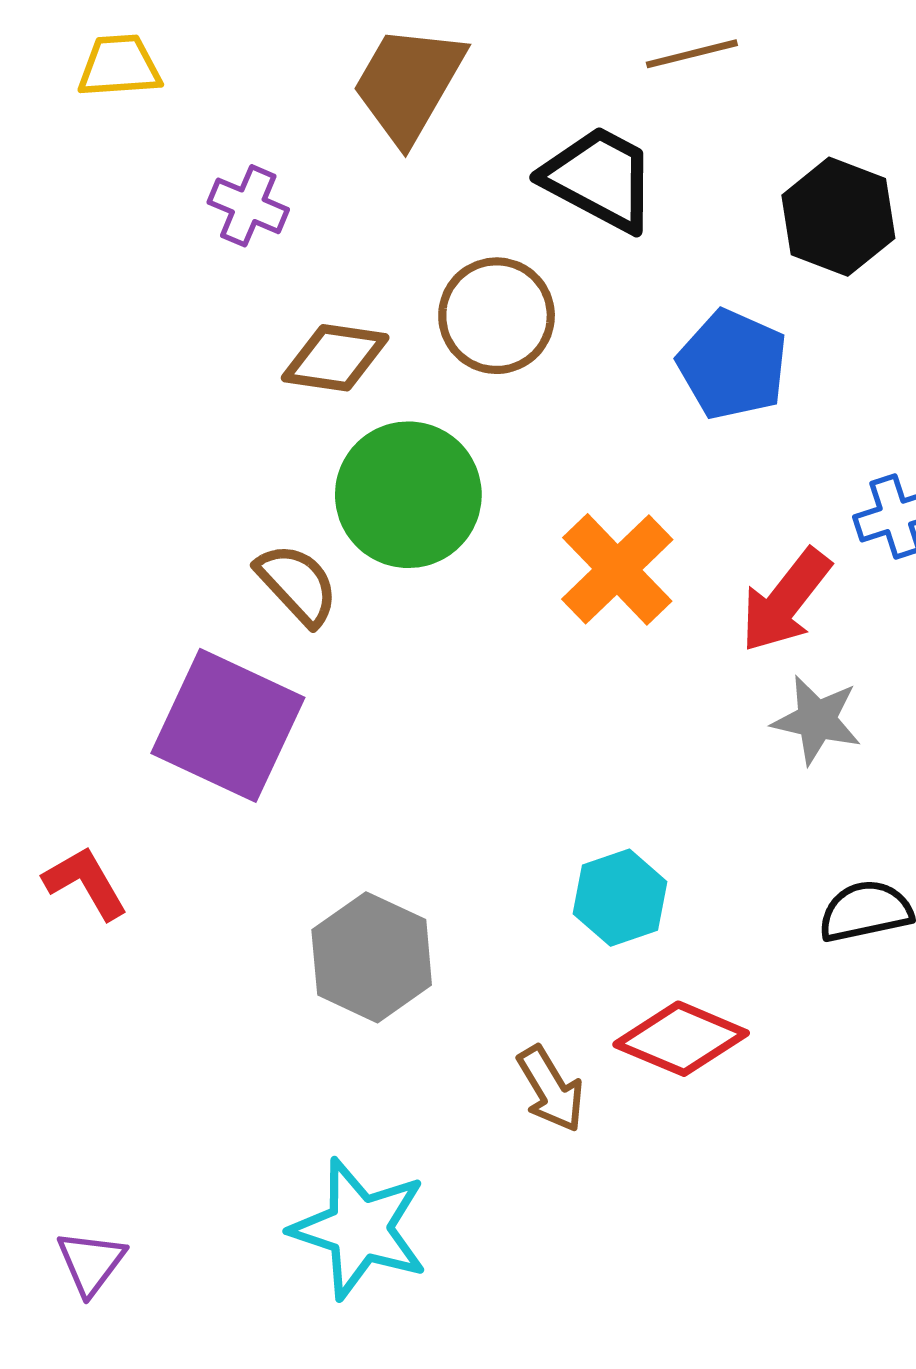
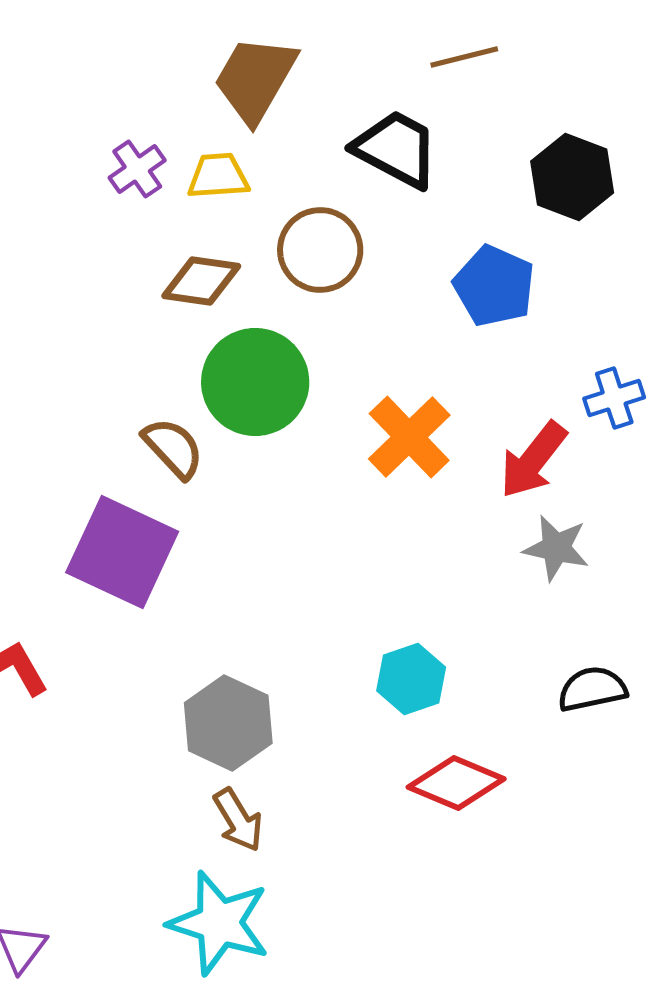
yellow trapezoid: (119, 66) -> (218, 176), moved
purple cross: (248, 206) -> (137, 169), turned 32
brown arrow: (551, 1089) -> (238, 820), moved

